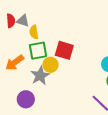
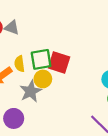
yellow semicircle: (34, 32) -> (20, 64), moved
green square: (38, 51) -> (41, 59), moved

